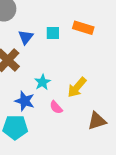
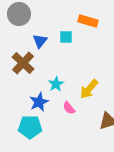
orange rectangle: (83, 28) -> (88, 21), moved
blue star: (25, 101) -> (39, 102), turned 30

